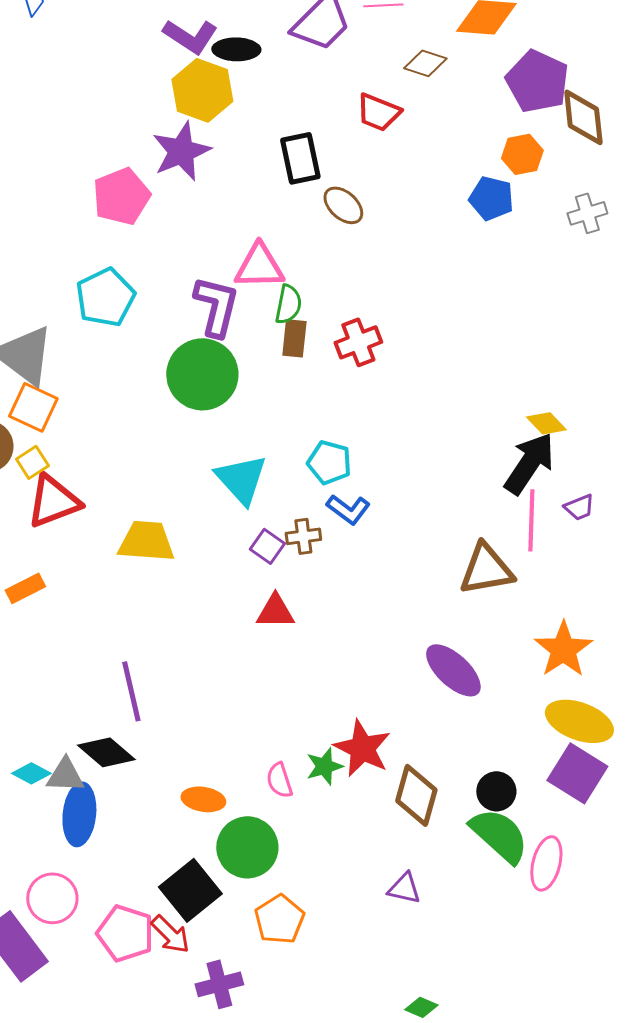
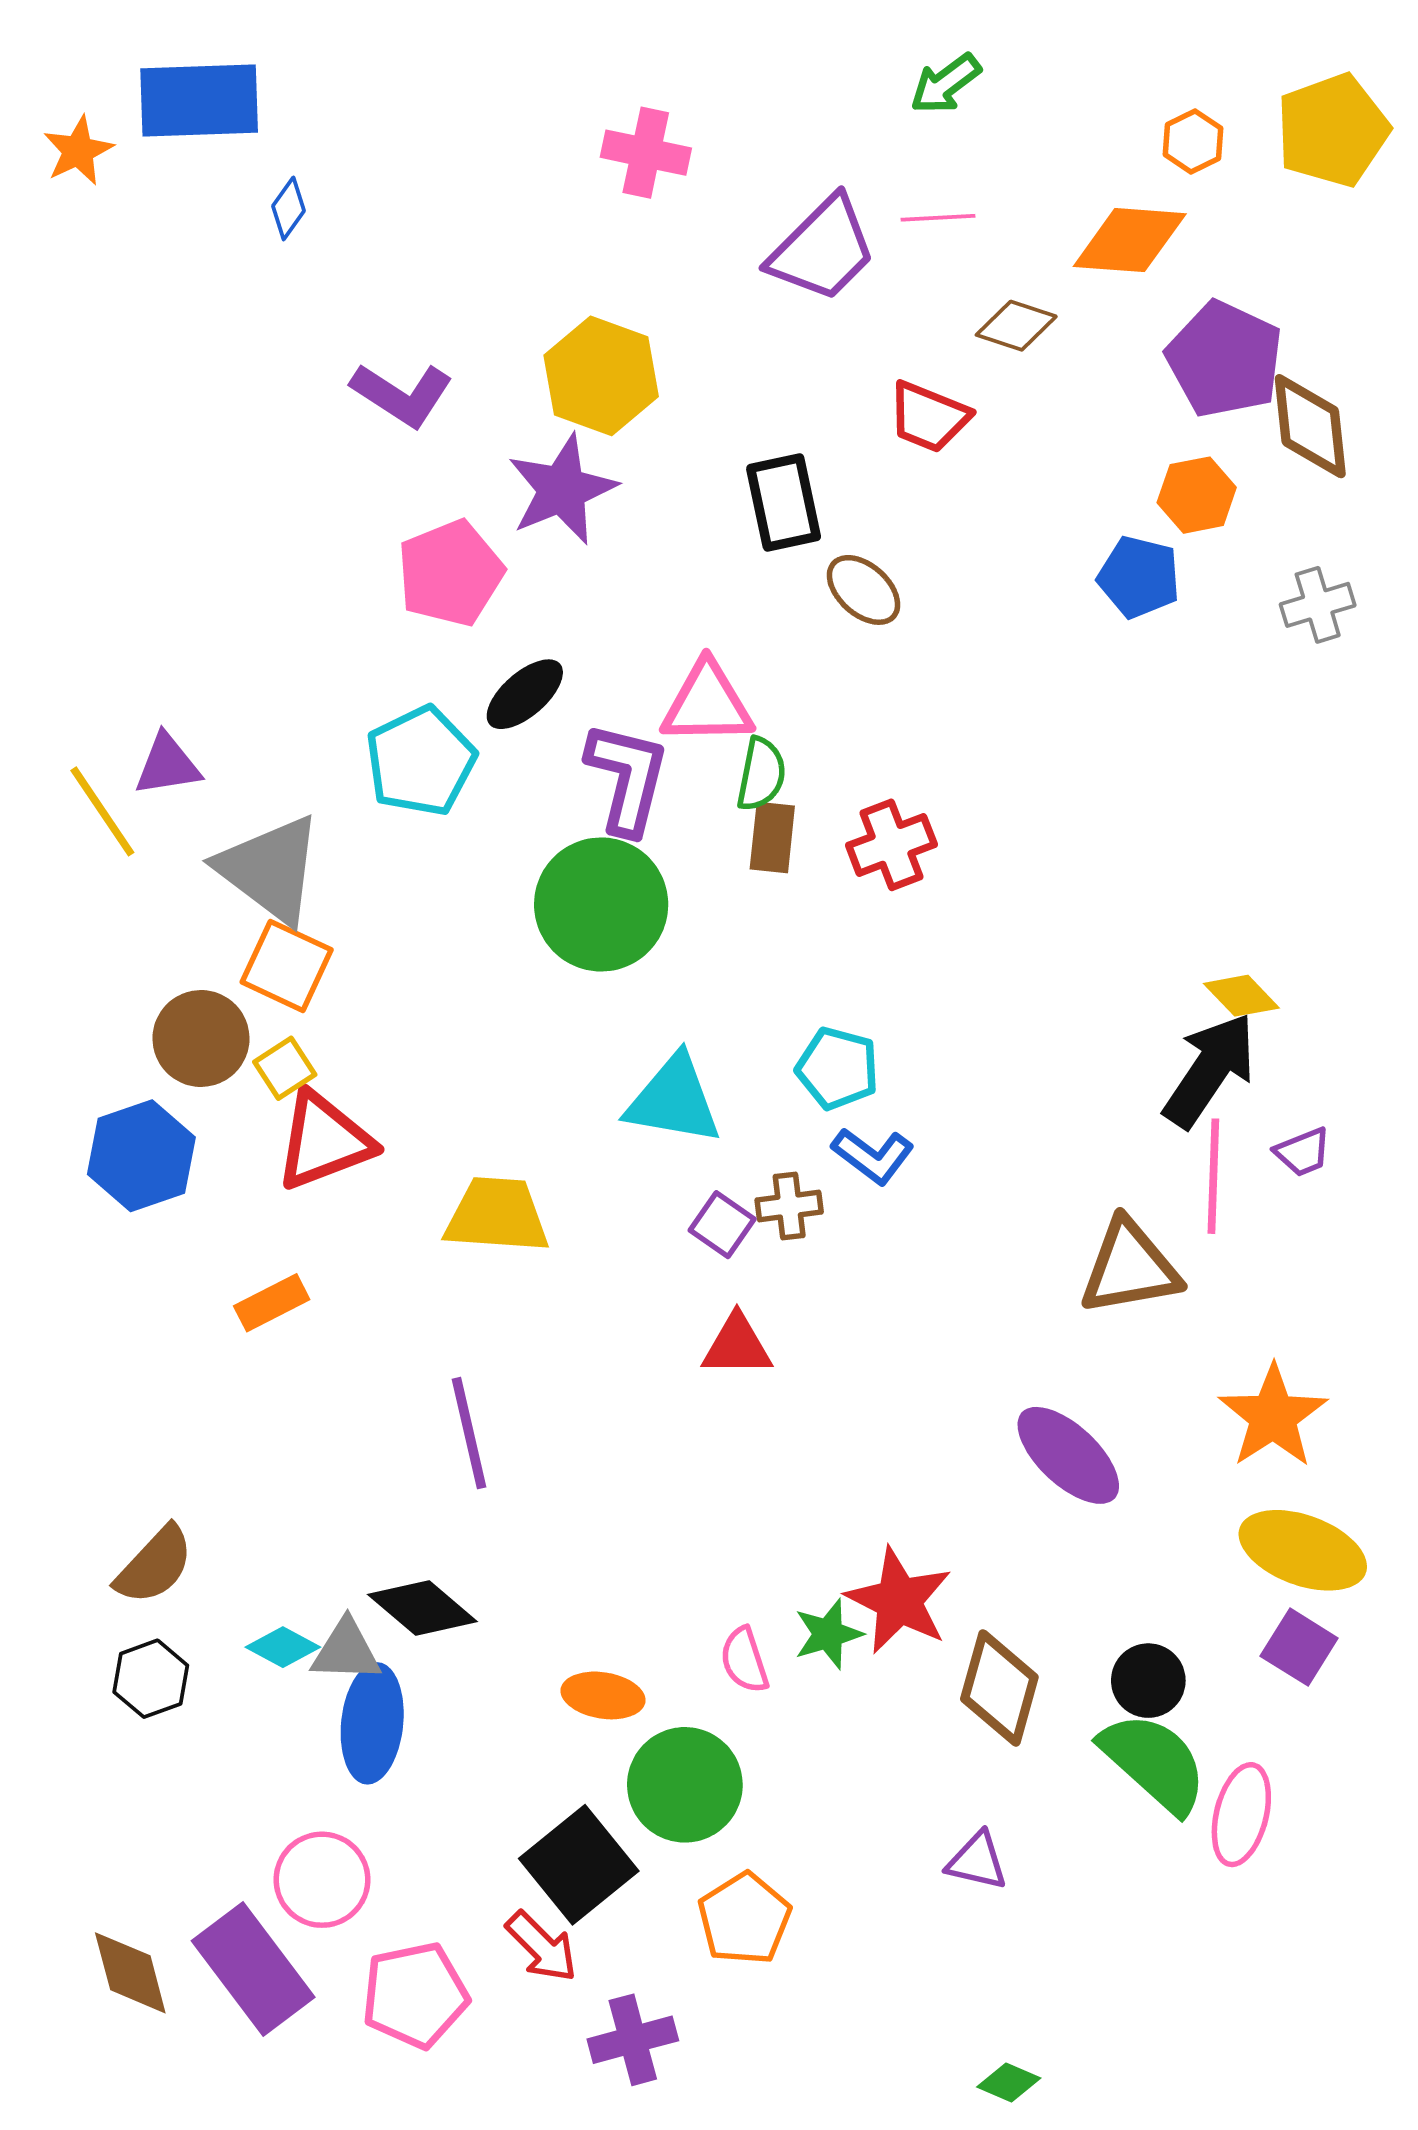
purple L-shape: (190, 36) -> (402, 395), moved
black ellipse: (236, 49) -> (525, 694), moved, turned -42
cyan triangle: (241, 479) -> (674, 1100), turned -38
purple line: (131, 691) -> (469, 1433), moved
purple square: (577, 773) -> (1299, 1647), size x0.7
pink pentagon: (125, 933) -> (415, 1995), moved, turned -30

